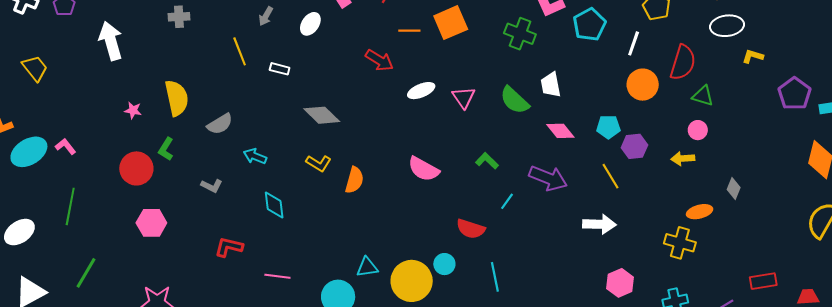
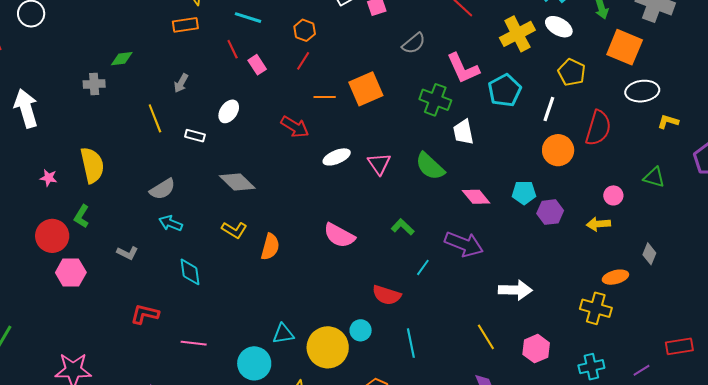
white ellipse: (310, 24) -> (229, 111), moved
white trapezoid: (551, 85) -> (463, 132), moved
green triangle: (703, 96) -> (654, 177), moved
gray semicircle: (220, 124) -> (162, 189), moved
yellow line: (611, 176) -> (486, 337), moved
pink hexagon: (151, 223) -> (71, 273), moved

